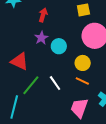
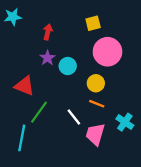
white line: (55, 83) -> (74, 117), moved

